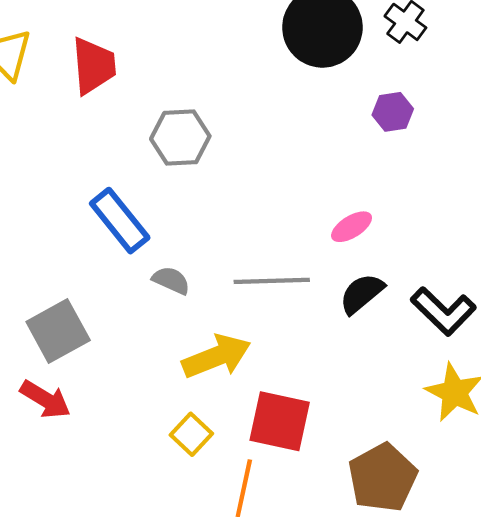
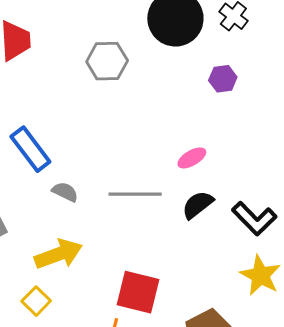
gray hexagon: (180, 137) -> (107, 61), moved
yellow arrow: (216, 356) -> (58, 254), moved
yellow square: (191, 434) -> (36, 301), moved

